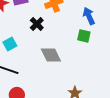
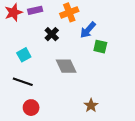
blue arrow: (89, 16) -> (88, 30), moved, turned -114

